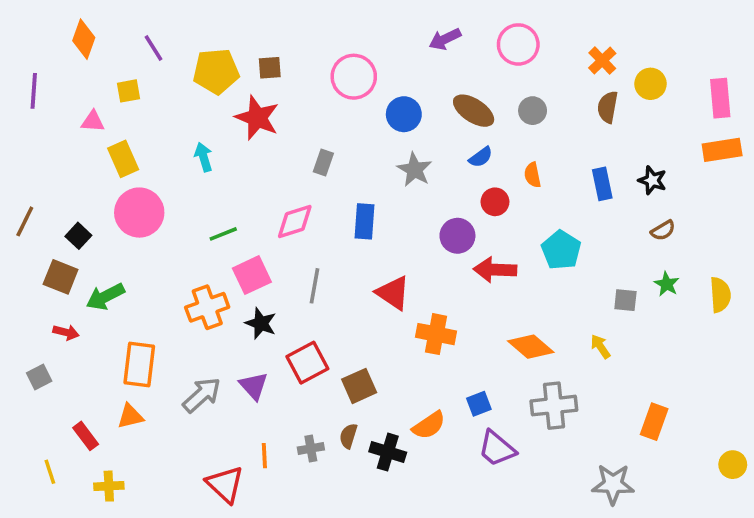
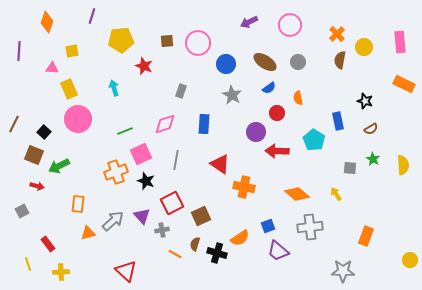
purple line: (154, 48) -> (92, 16), moved, turned 49
brown square: (270, 68) -> (167, 41), moved
pink rectangle: (720, 98) -> (400, 42), moved
red star: (257, 118) -> (144, 66), size x0.7
orange rectangle: (722, 150) -> (404, 84), turned 35
blue rectangle: (602, 184) -> (338, 121), moved
orange rectangle: (139, 364) -> (78, 204), size x0.7
orange triangle: (130, 416) -> (88, 233), moved
gray cross: (311, 448) -> (162, 230), moved
orange line: (264, 456) -> (175, 254), moved, turned -56

